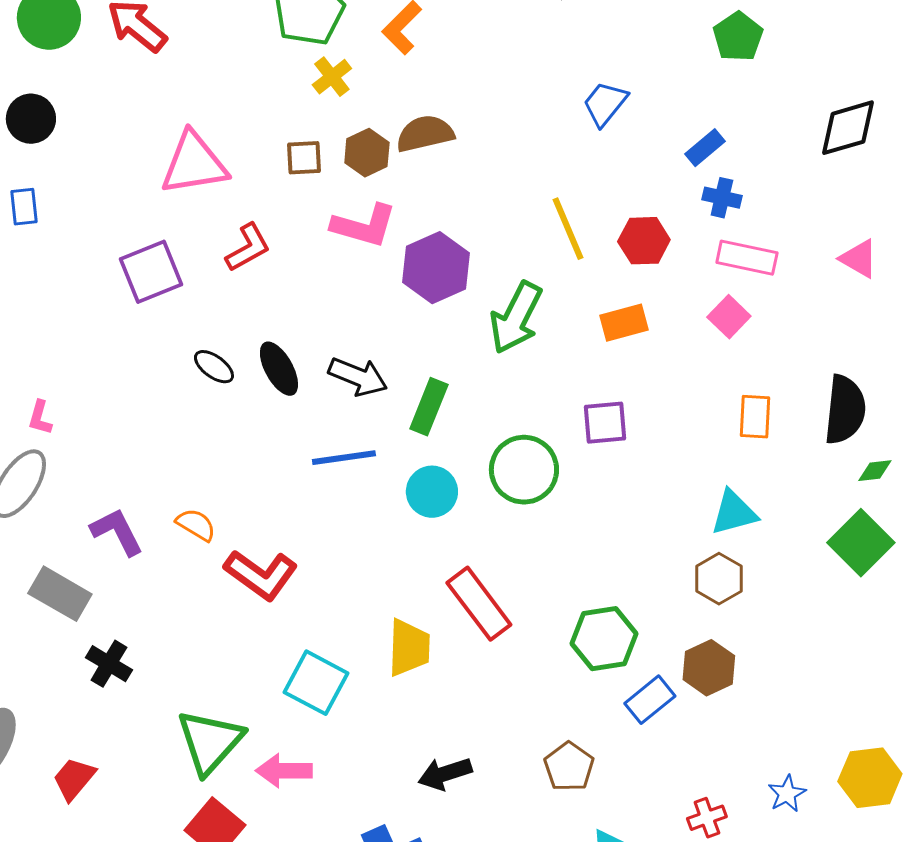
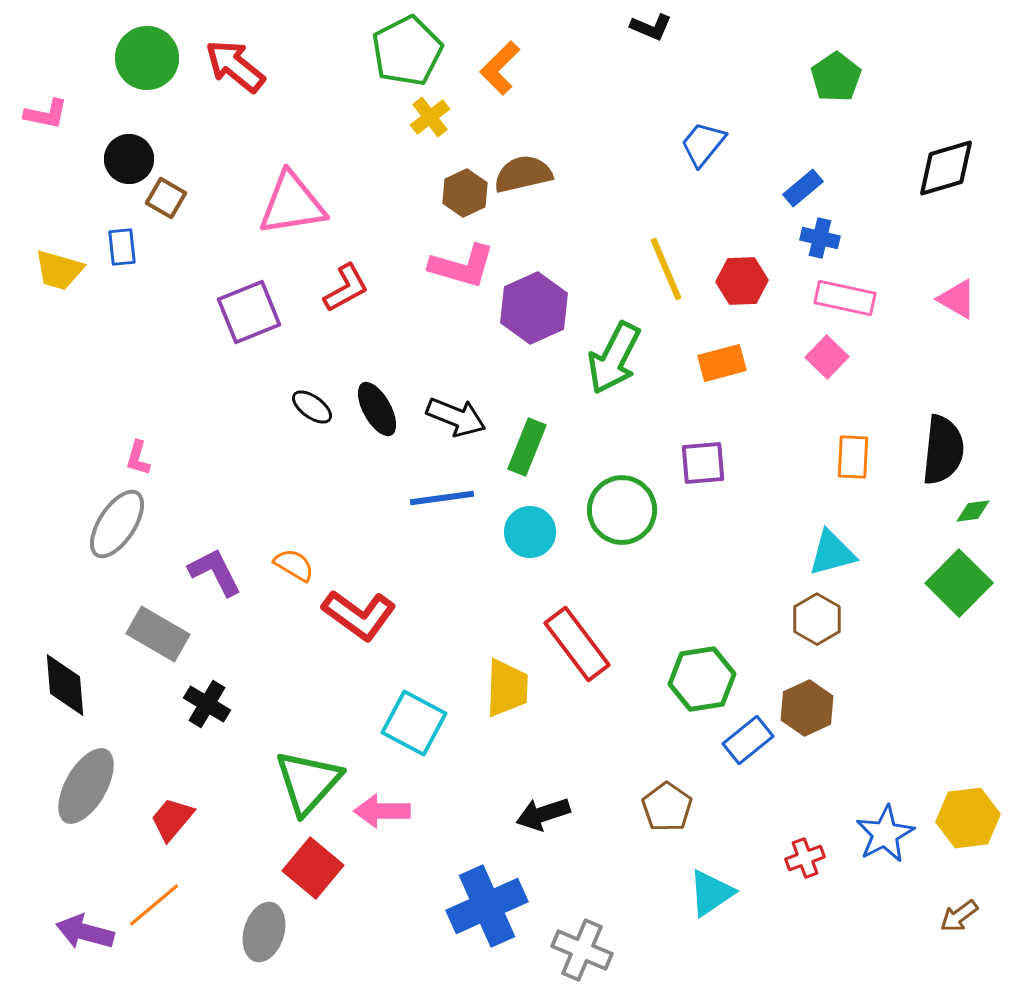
brown square: (304, 158) -> (166, 198), moved, turned 33
blue star: (787, 794) -> (885, 834), size x1.5

